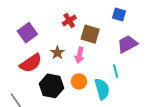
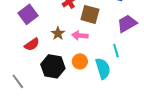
pink arrow: (80, 55) -> (80, 35), turned 84
red semicircle: (31, 63) -> (32, 44), size x0.7

